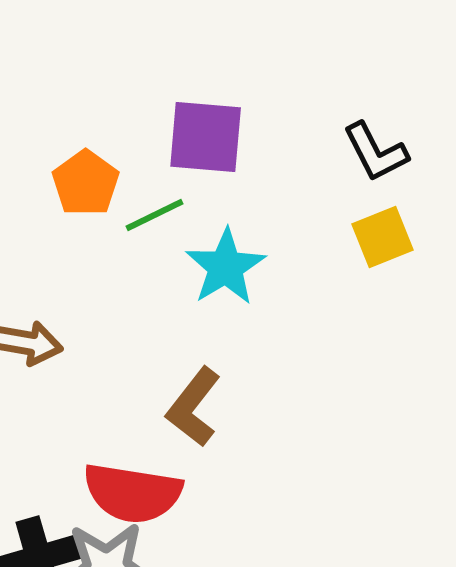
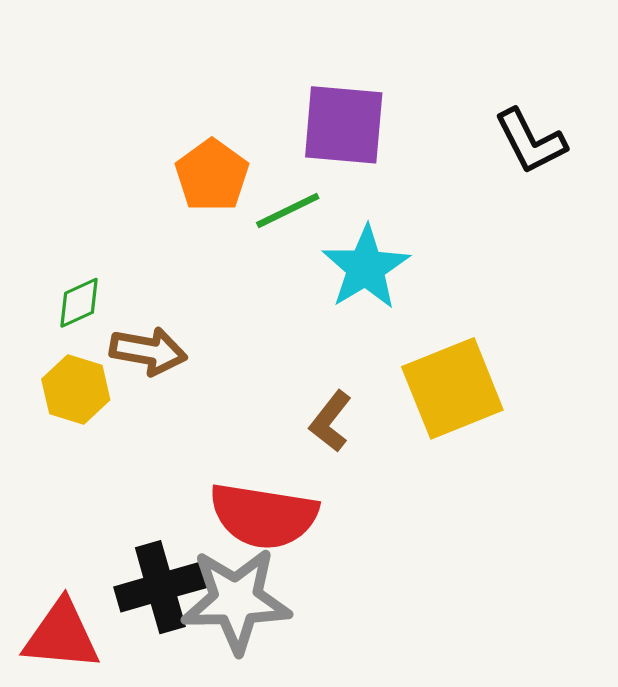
yellow square: (383, 237) -> (452, 388), moved, size x1.5
brown L-shape: (194, 407) -> (331, 421), size x0.7

